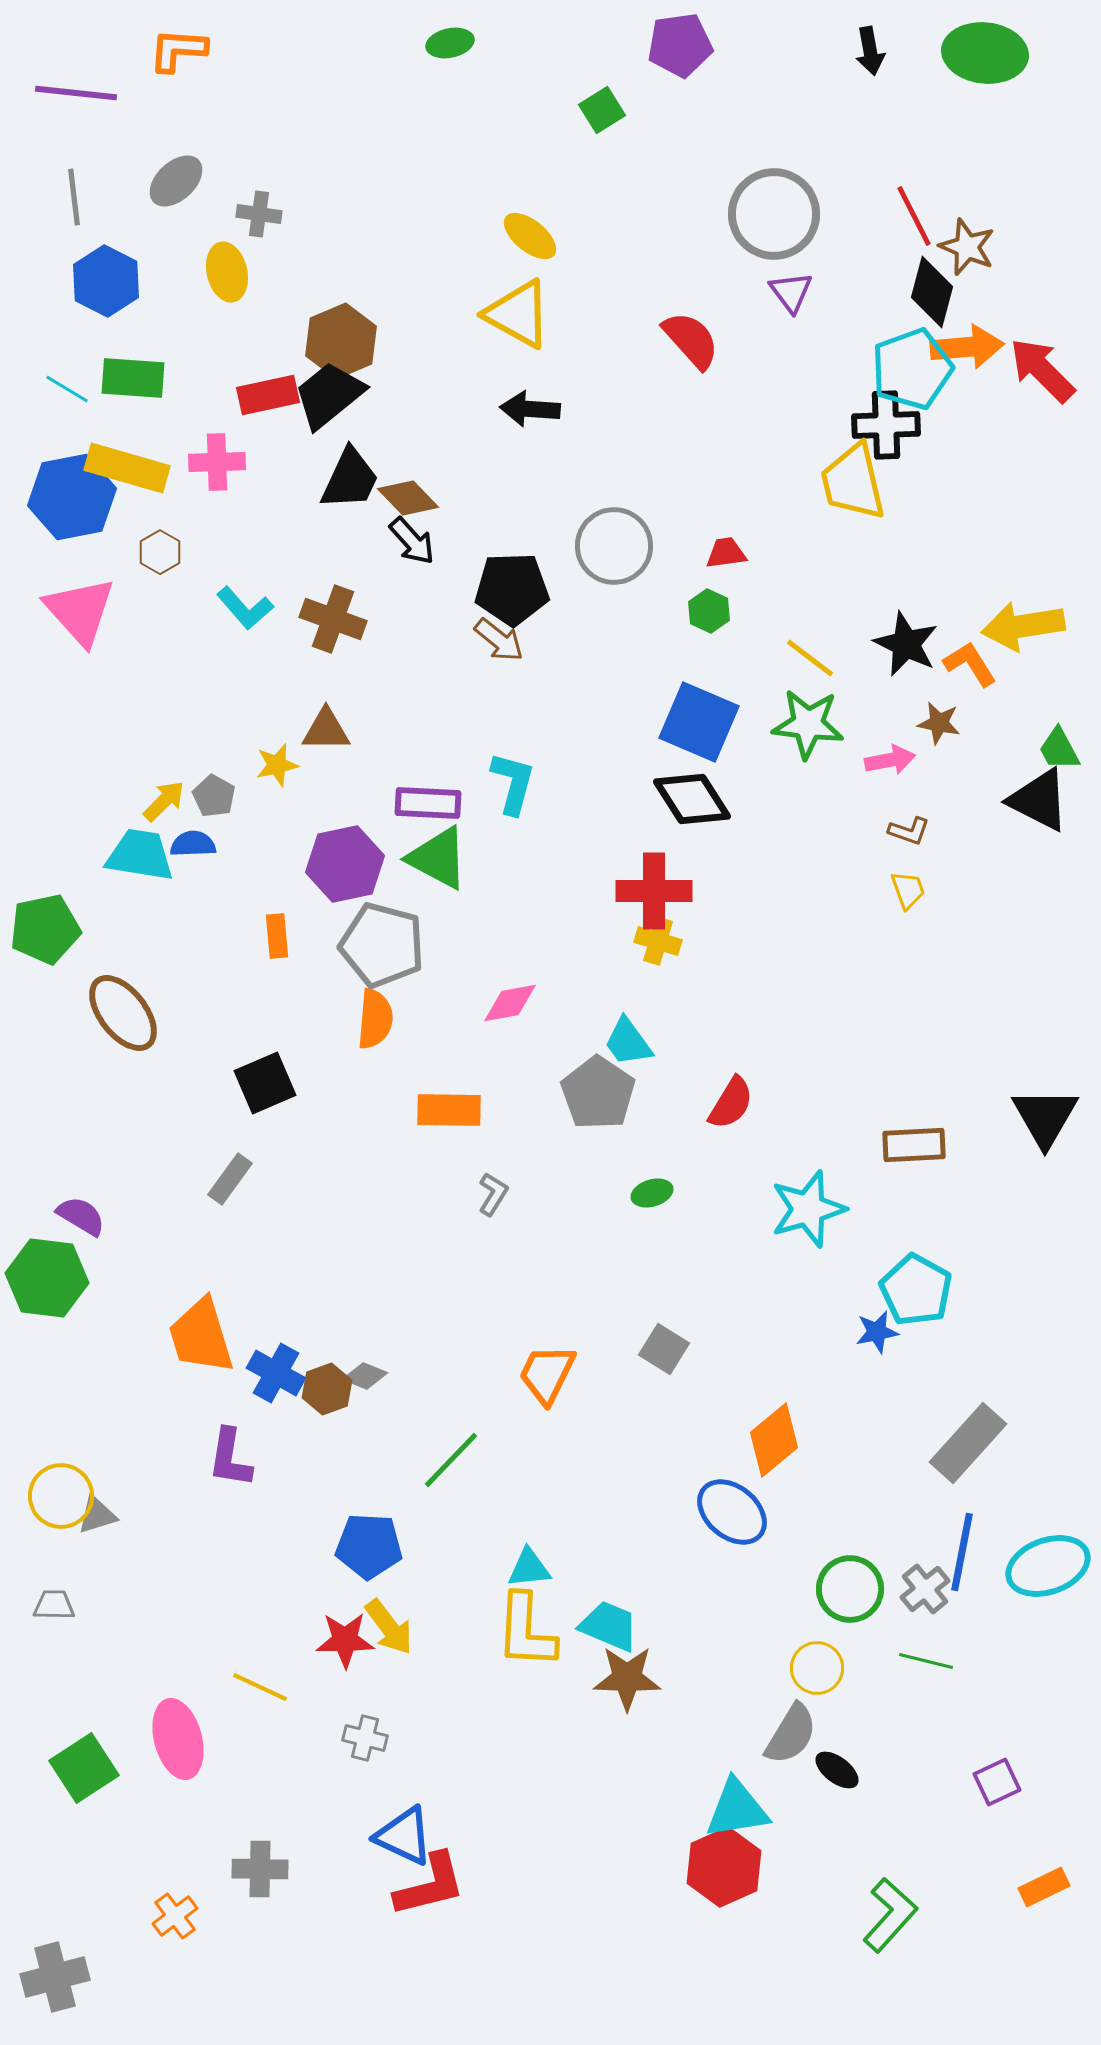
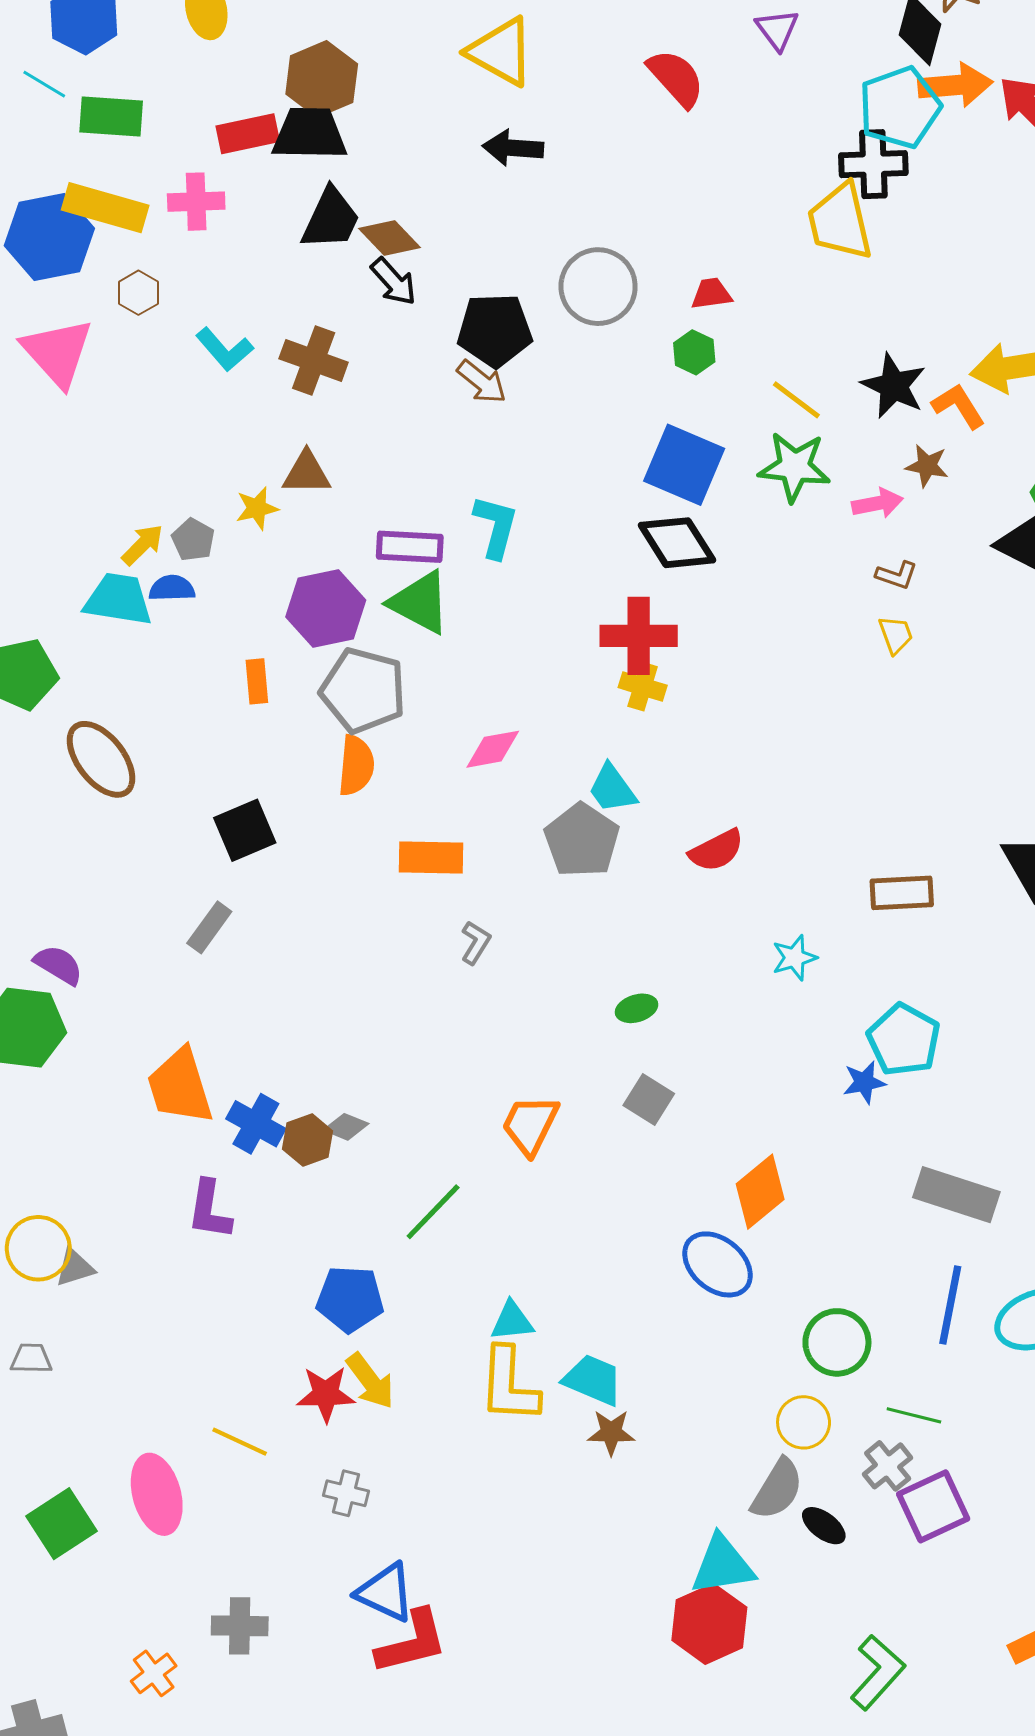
cyan line: (67, 389) -> (44, 84), moved
black trapezoid: (329, 395) -> (310, 134), turned 40
red semicircle: (731, 1103) -> (716, 850), turned 32
green ellipse: (652, 1193) -> (637, 1008), moved
cyan star: (808, 1209) -> (794, 958), size x0.6
gray rectangle: (968, 1443) -> (956, 1195), turned 66
gray cross: (925, 1589) -> (888, 1466), moved
brown star: (627, 1678) -> (611, 1433), size x0.7
purple square: (997, 1782) -> (933, 1506), moved, size x1.5

